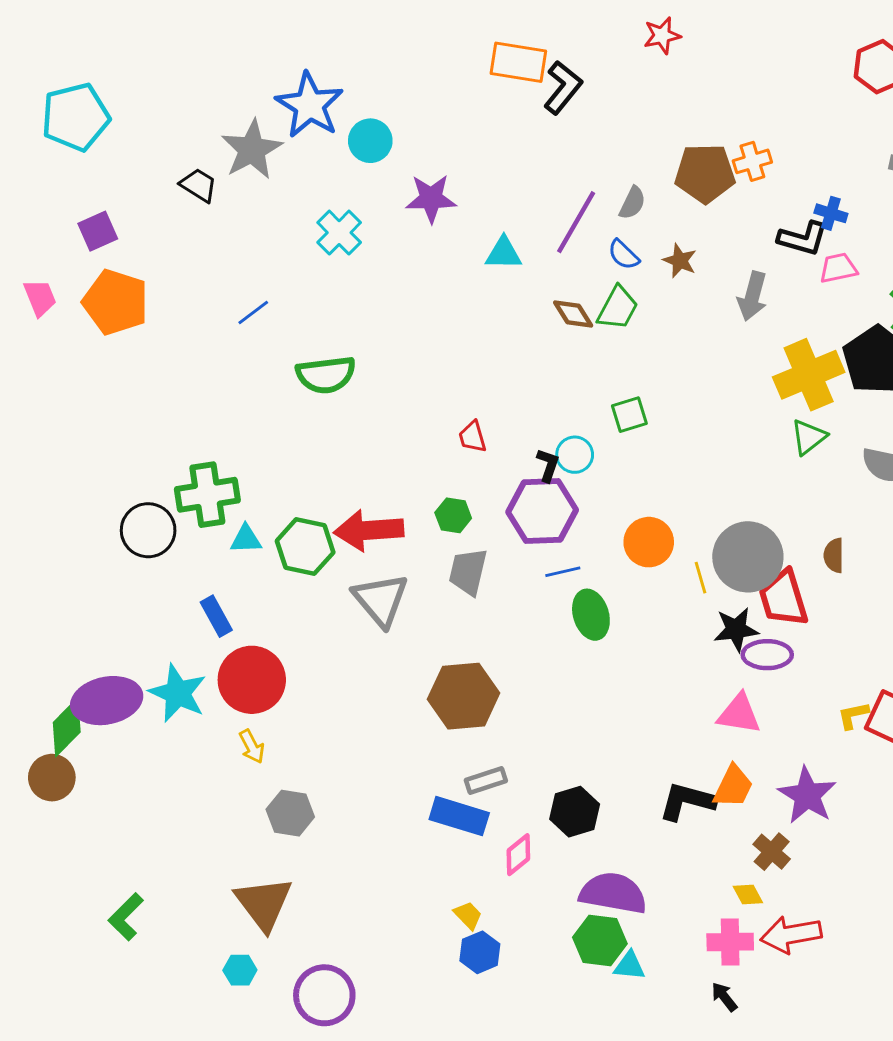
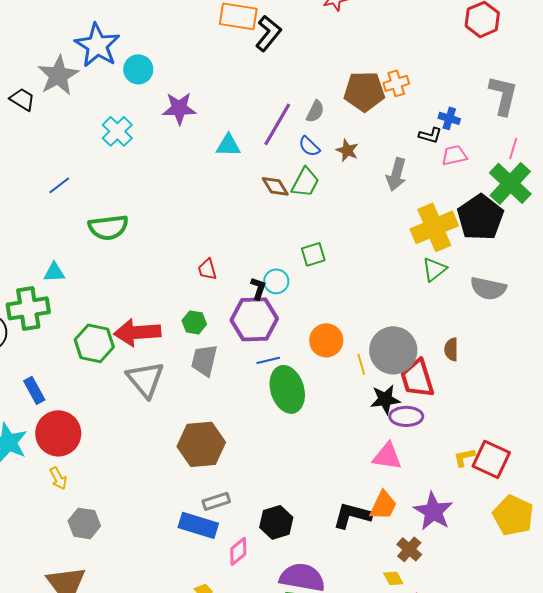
black L-shape: (803, 238) -> (430, 135), size x0.7
cyan triangle: (246, 539) -> (54, 272), moved
green ellipse: (591, 615) -> (287, 389), size x1.4

